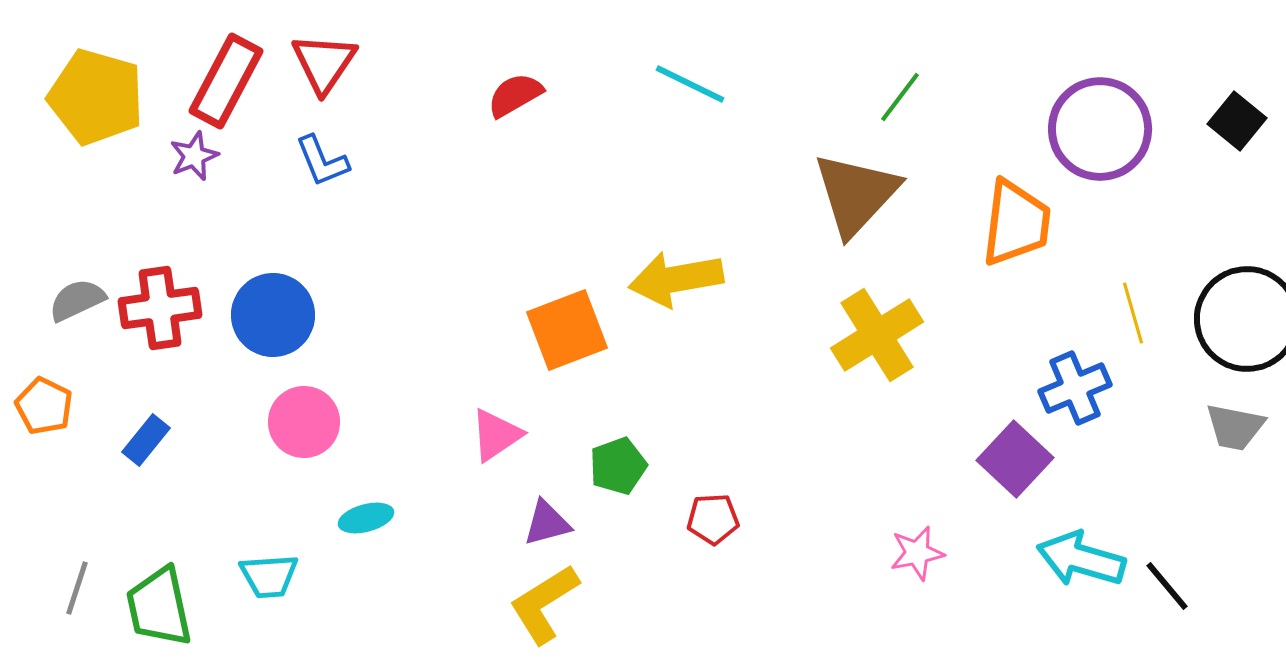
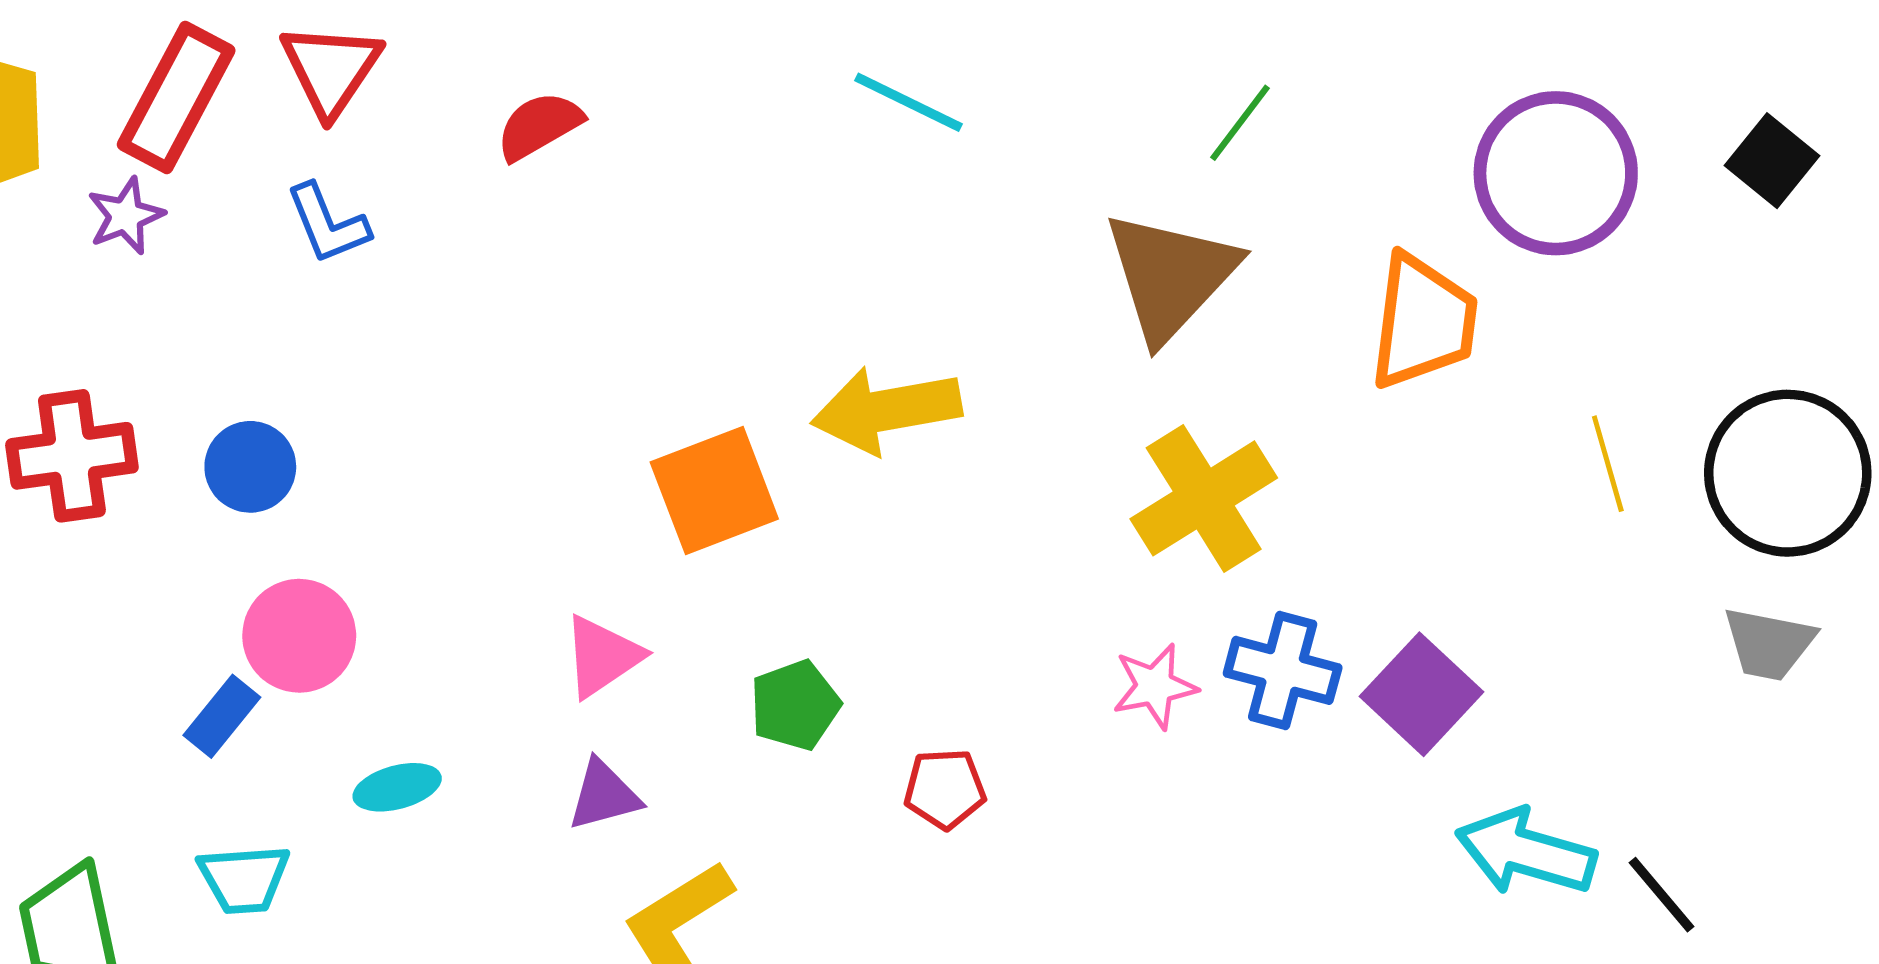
red semicircle: (515, 95) -> (539, 126), moved
blue circle: (273, 315) -> (250, 467), size x0.7
blue cross: (1075, 388) -> (1283, 670), moved, turned 38
blue rectangle: (146, 440) -> (222, 716), moved
purple triangle: (547, 523) -> (604, 795), moved
pink star: (917, 553) -> (1155, 686), moved

